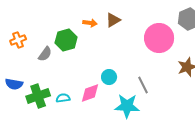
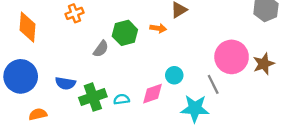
orange arrow: (90, 23) -> (158, 28), moved
pink circle: (159, 38) -> (232, 57), moved
orange cross: (18, 40) -> (75, 13), moved

